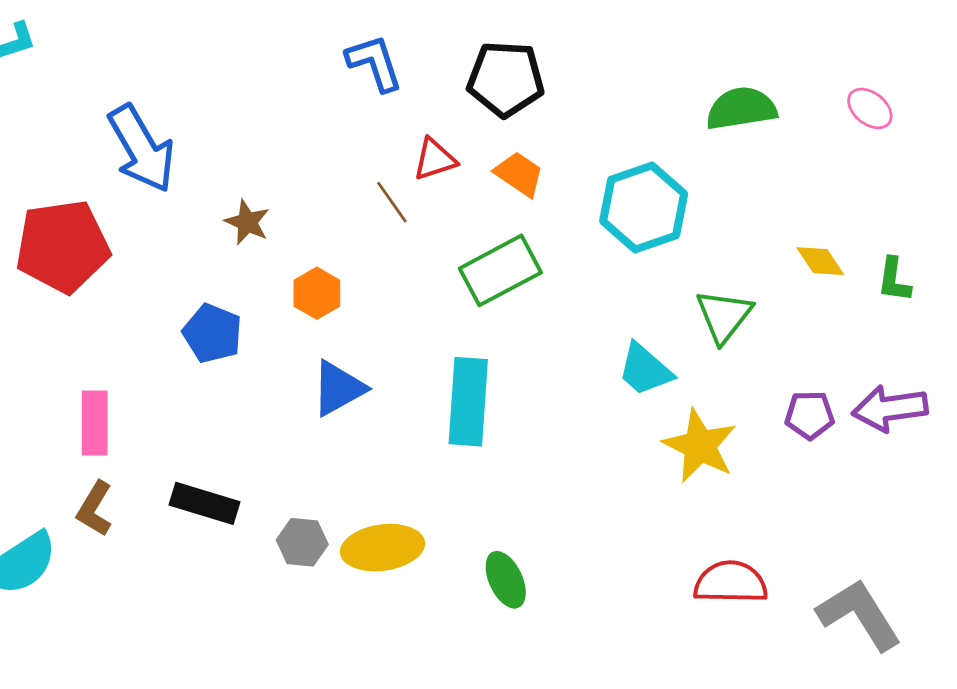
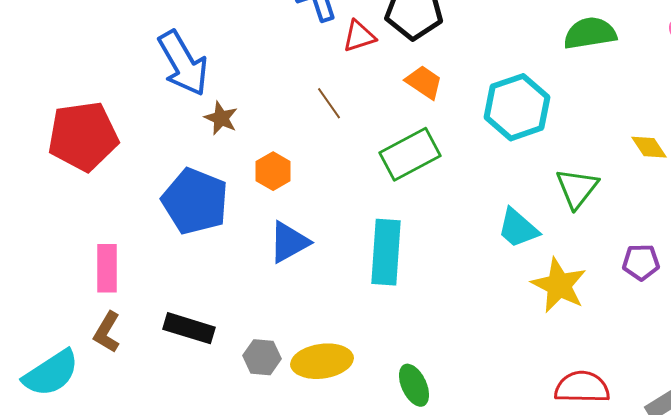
blue arrow: (142, 149) -> (183, 63), moved
red triangle: (435, 159) -> (359, 36), moved
blue pentagon: (212, 333) -> (195, 201), size x1.5

